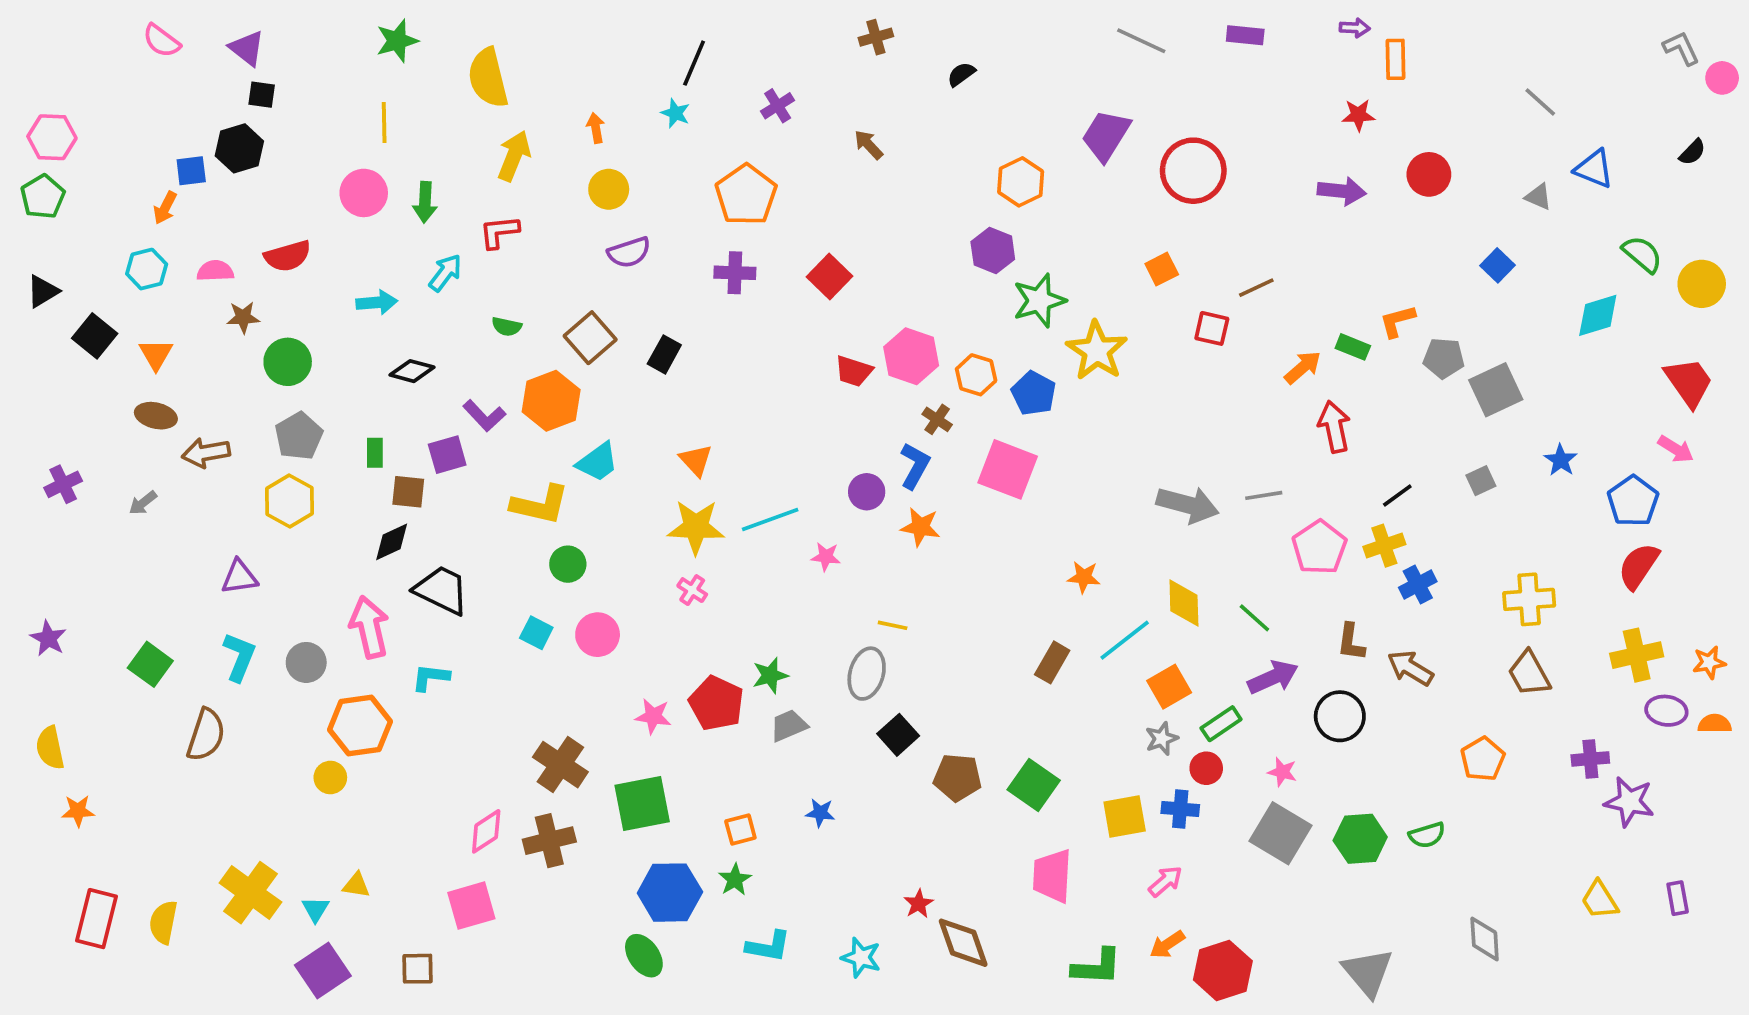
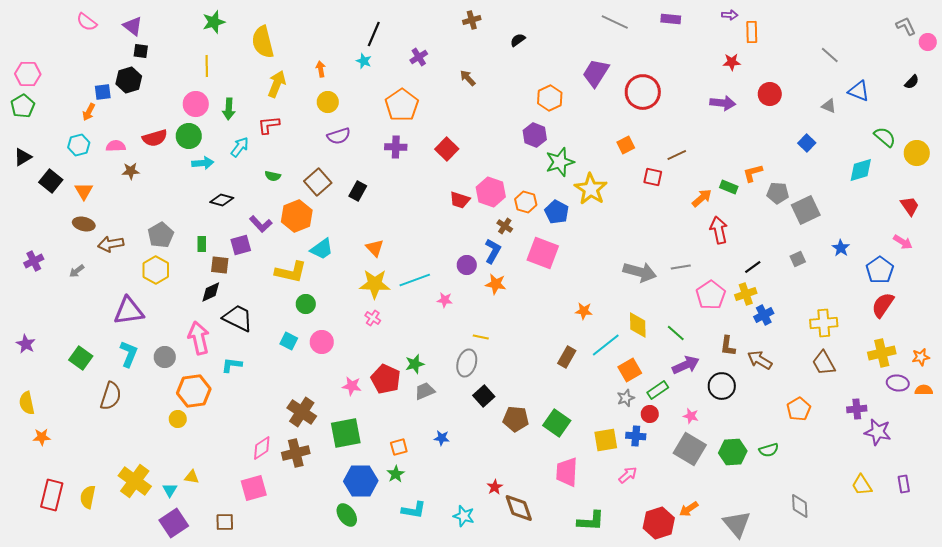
green circle: (288, 362) -> (189, 136), moved
red trapezoid: (1689, 382) -> (910, 206), size x0.7
purple triangle: (239, 577) -> (129, 311), size x1.5
orange arrow: (1167, 945) -> (689, 509), moved

